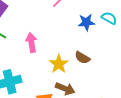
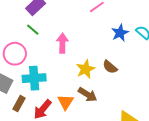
blue star: (86, 22) -> (120, 33), turned -30

